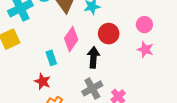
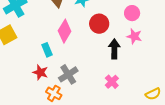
black arrow: (93, 57) -> (114, 49), moved
gray cross: (92, 88) -> (68, 74), moved

